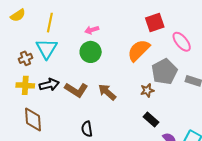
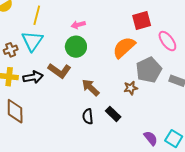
brown L-shape: (76, 90) -> (60, 71), moved
black rectangle: (151, 119) -> (113, 114), moved
black semicircle: (87, 129) -> (88, 116), moved

